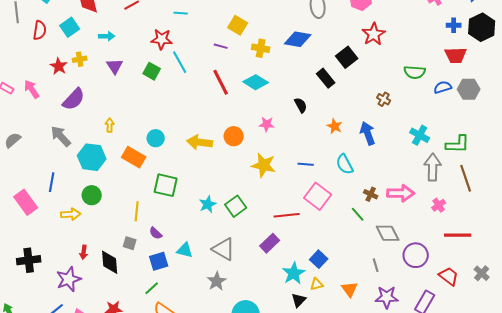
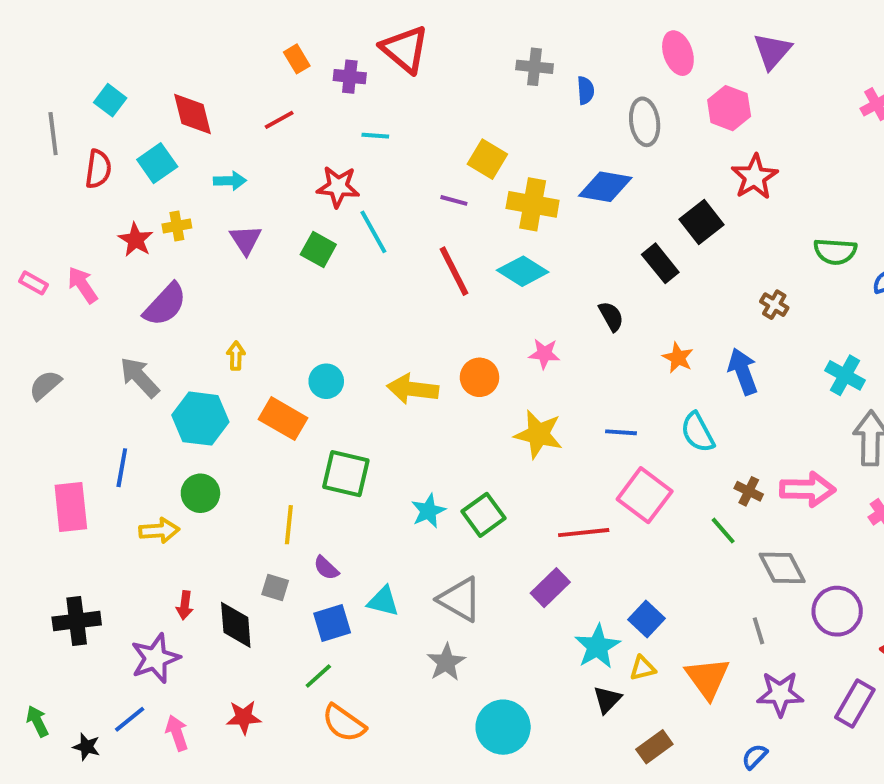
yellow cross: (261, 48) -> (533, 204), size x1.4
pink rectangle: (26, 202) -> (71, 507), turned 30
orange triangle: (350, 289) -> (707, 678), size x1.4

